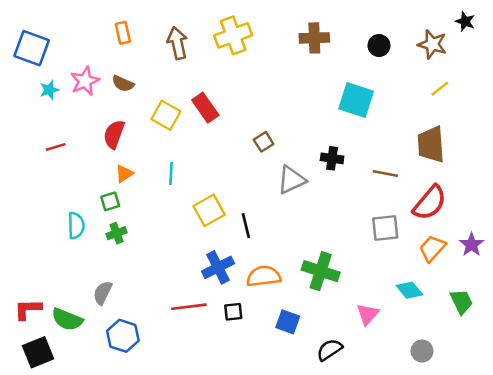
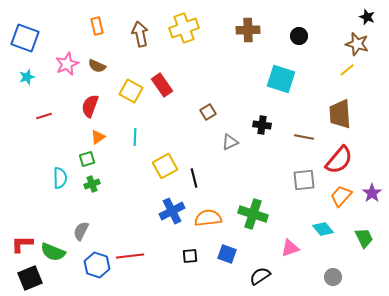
brown star: (432, 44) -> (357, 44), moved
cyan star: (49, 90) -> (27, 77), moved
gray triangle: (292, 180) -> (230, 142), size x0.7
red line: (189, 307) -> (130, 256), moved
black square: (233, 312) -> (190, 256), moved
pink triangle: (368, 314) -> (290, 248), turned 30

